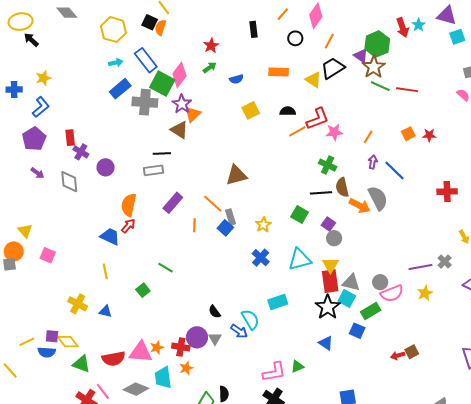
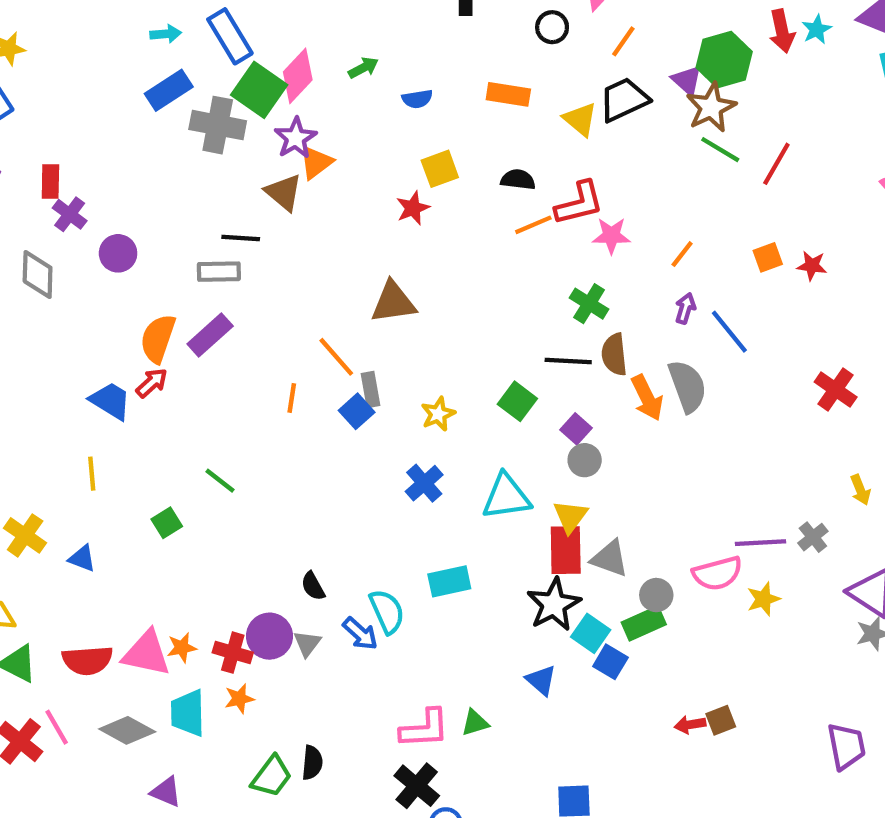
red star: (211, 46) -> (413, 208), moved
red line: (407, 90) -> (776, 164), turned -75
red cross: (447, 192) -> (836, 389), turned 30
purple rectangle: (173, 203) -> (210, 335), moved
orange arrow: (360, 206) -> (647, 398), turned 30
gray circle: (380, 282) -> (656, 595), moved
pink semicircle: (392, 293) -> (717, 573), moved
cyan square: (347, 298) -> (591, 633), moved

